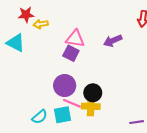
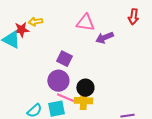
red star: (26, 15) -> (21, 30), moved
pink triangle: (75, 39) -> (85, 23), moved
purple square: (71, 53) -> (64, 59), moved

